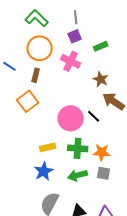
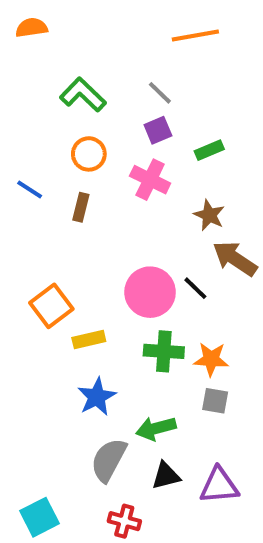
gray line: (76, 17) -> (160, 93), turned -40
orange circle: (40, 48) -> (89, 154), size x0.7
orange square: (28, 101) -> (51, 306), moved
yellow rectangle: (48, 147) -> (89, 340), moved
green arrow: (78, 175) -> (156, 428), moved

